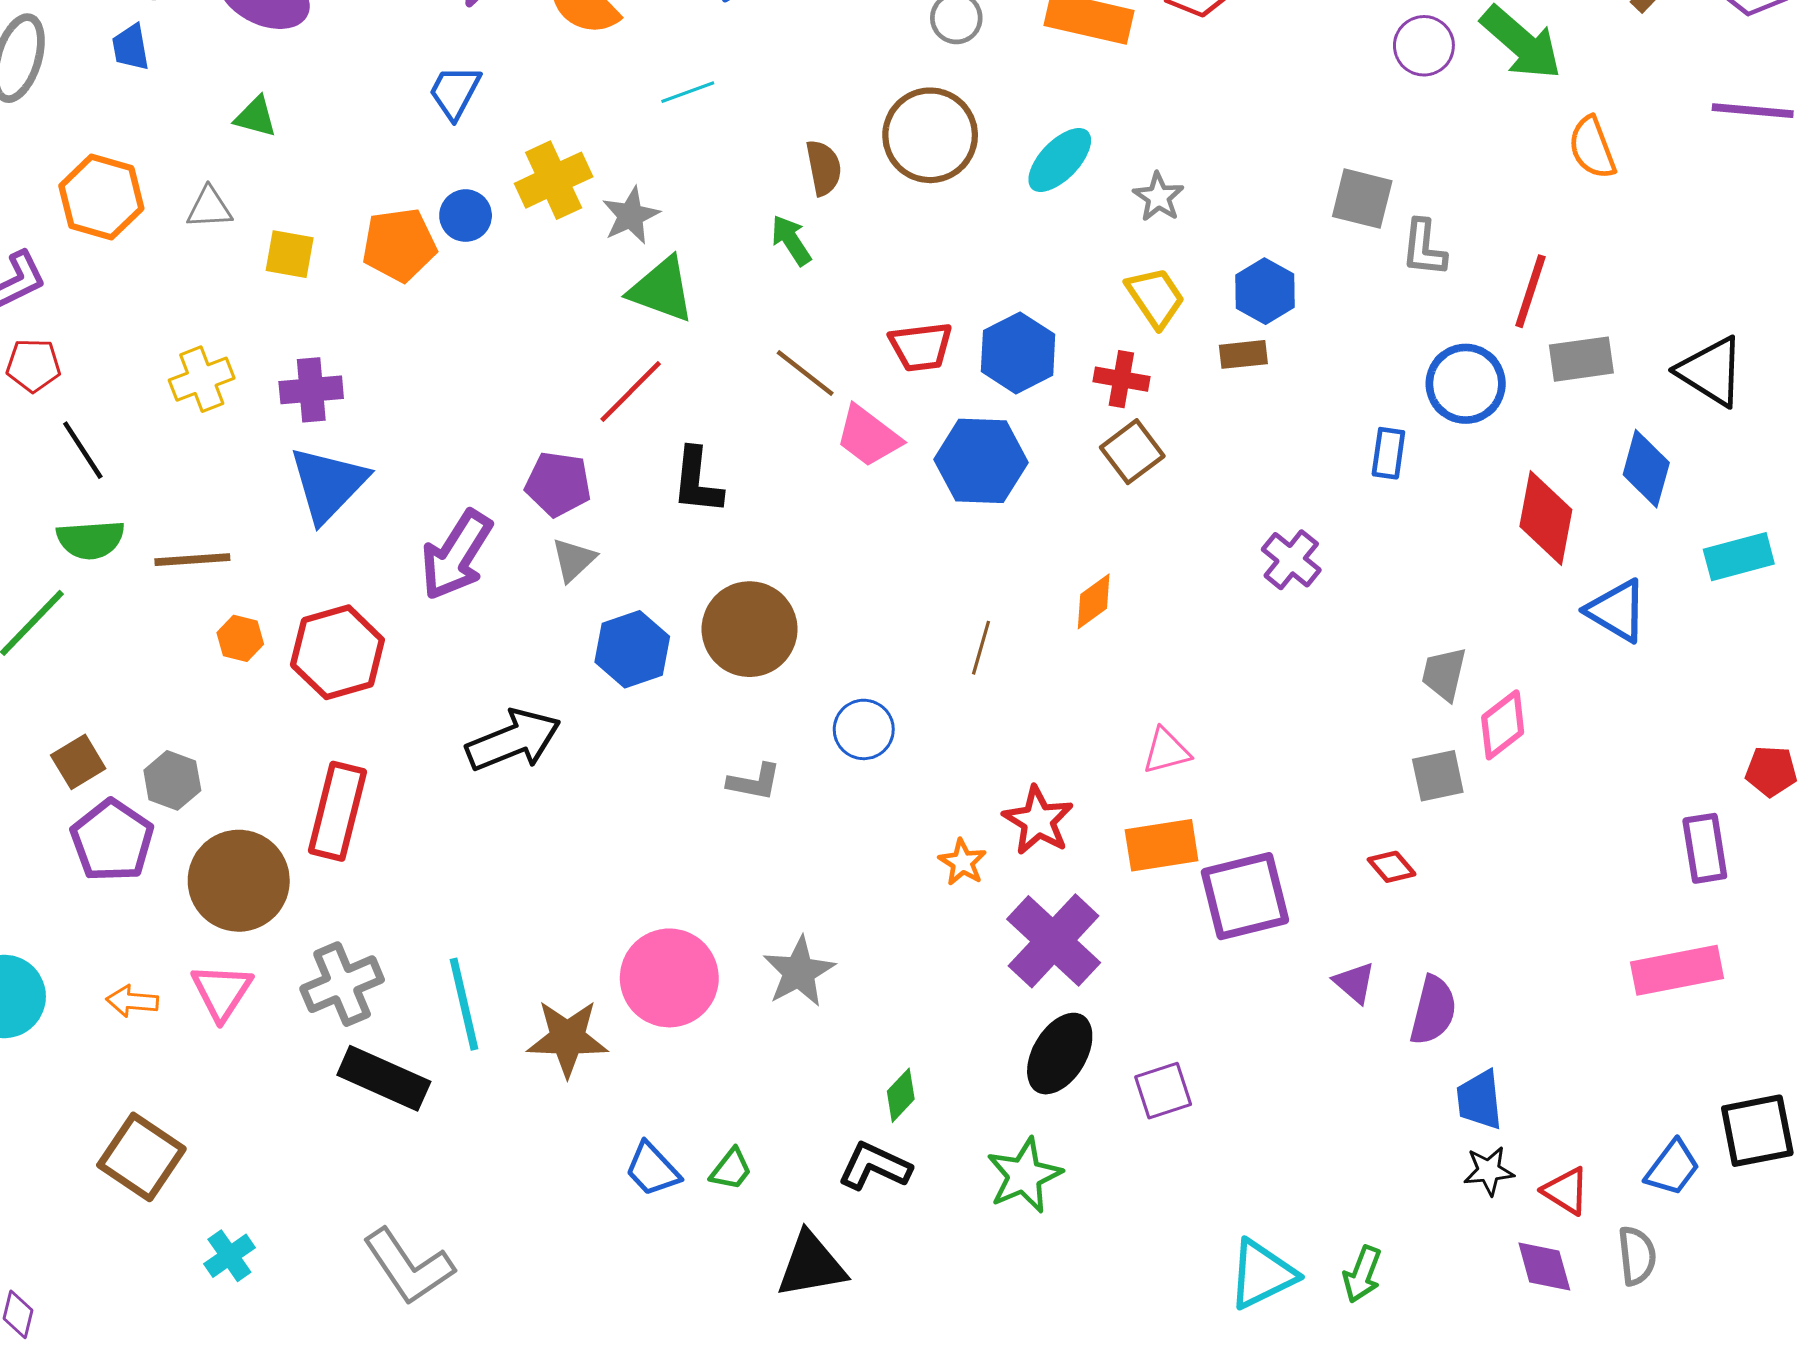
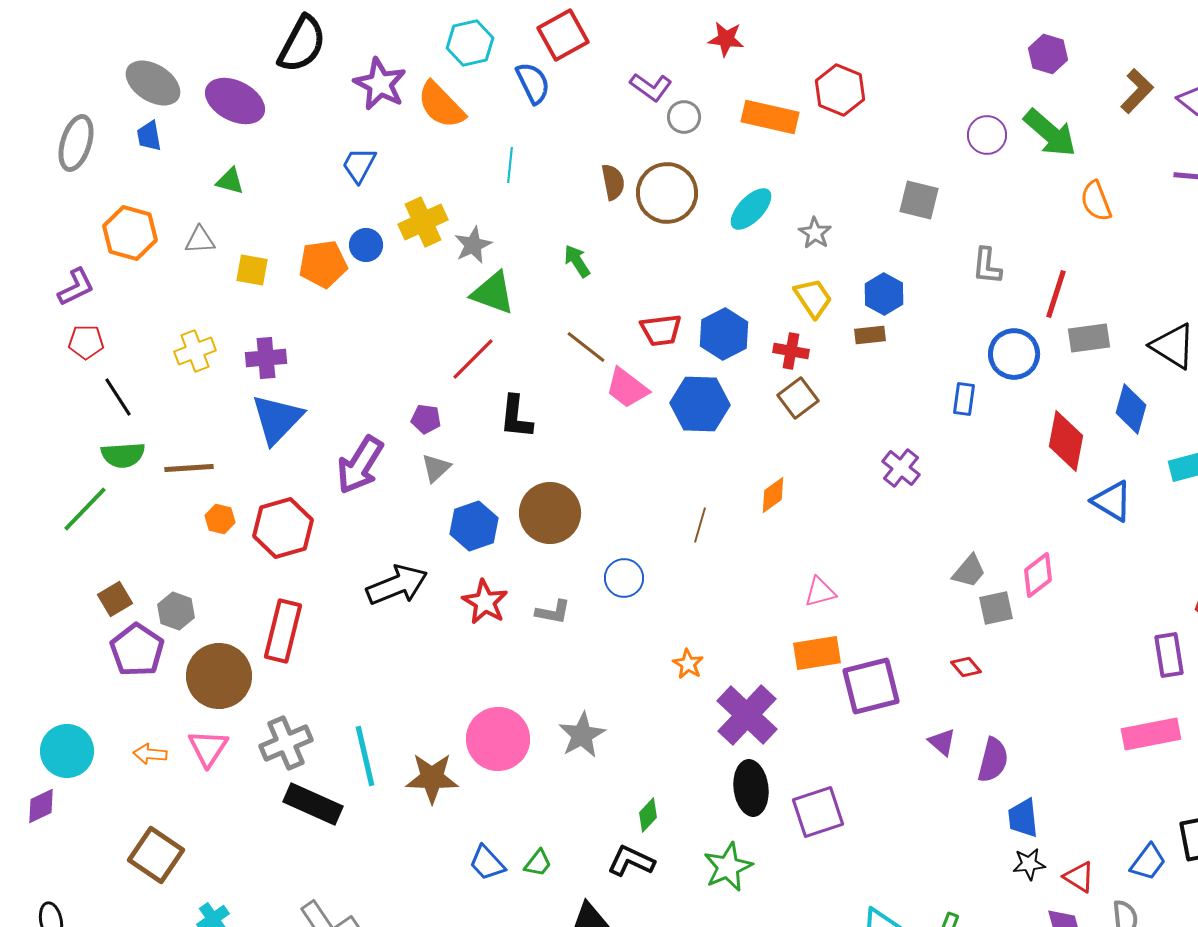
cyan line: (688, 92) -> (510, 165), turned -64
brown semicircle: (824, 168) -> (613, 182), moved
gray square: (1362, 199) -> (919, 200), moved
purple pentagon: (558, 484) -> (426, 419), size x0.7
gray trapezoid: (1444, 674) -> (969, 571), moved, turned -153
red star: (1038, 821) -> (485, 602), moved
black ellipse: (1060, 1054) -> (751, 788), turned -38
purple square: (1163, 1091) -> (818, 812), size x1.4

